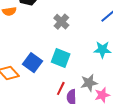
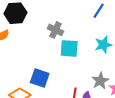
cyan square: (61, 58) -> (69, 48), moved

